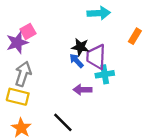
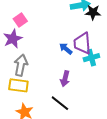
pink square: (28, 31) -> (20, 20), moved
black star: (80, 47) -> (93, 12), moved
purple arrow: (82, 90) -> (65, 79), moved, turned -70

